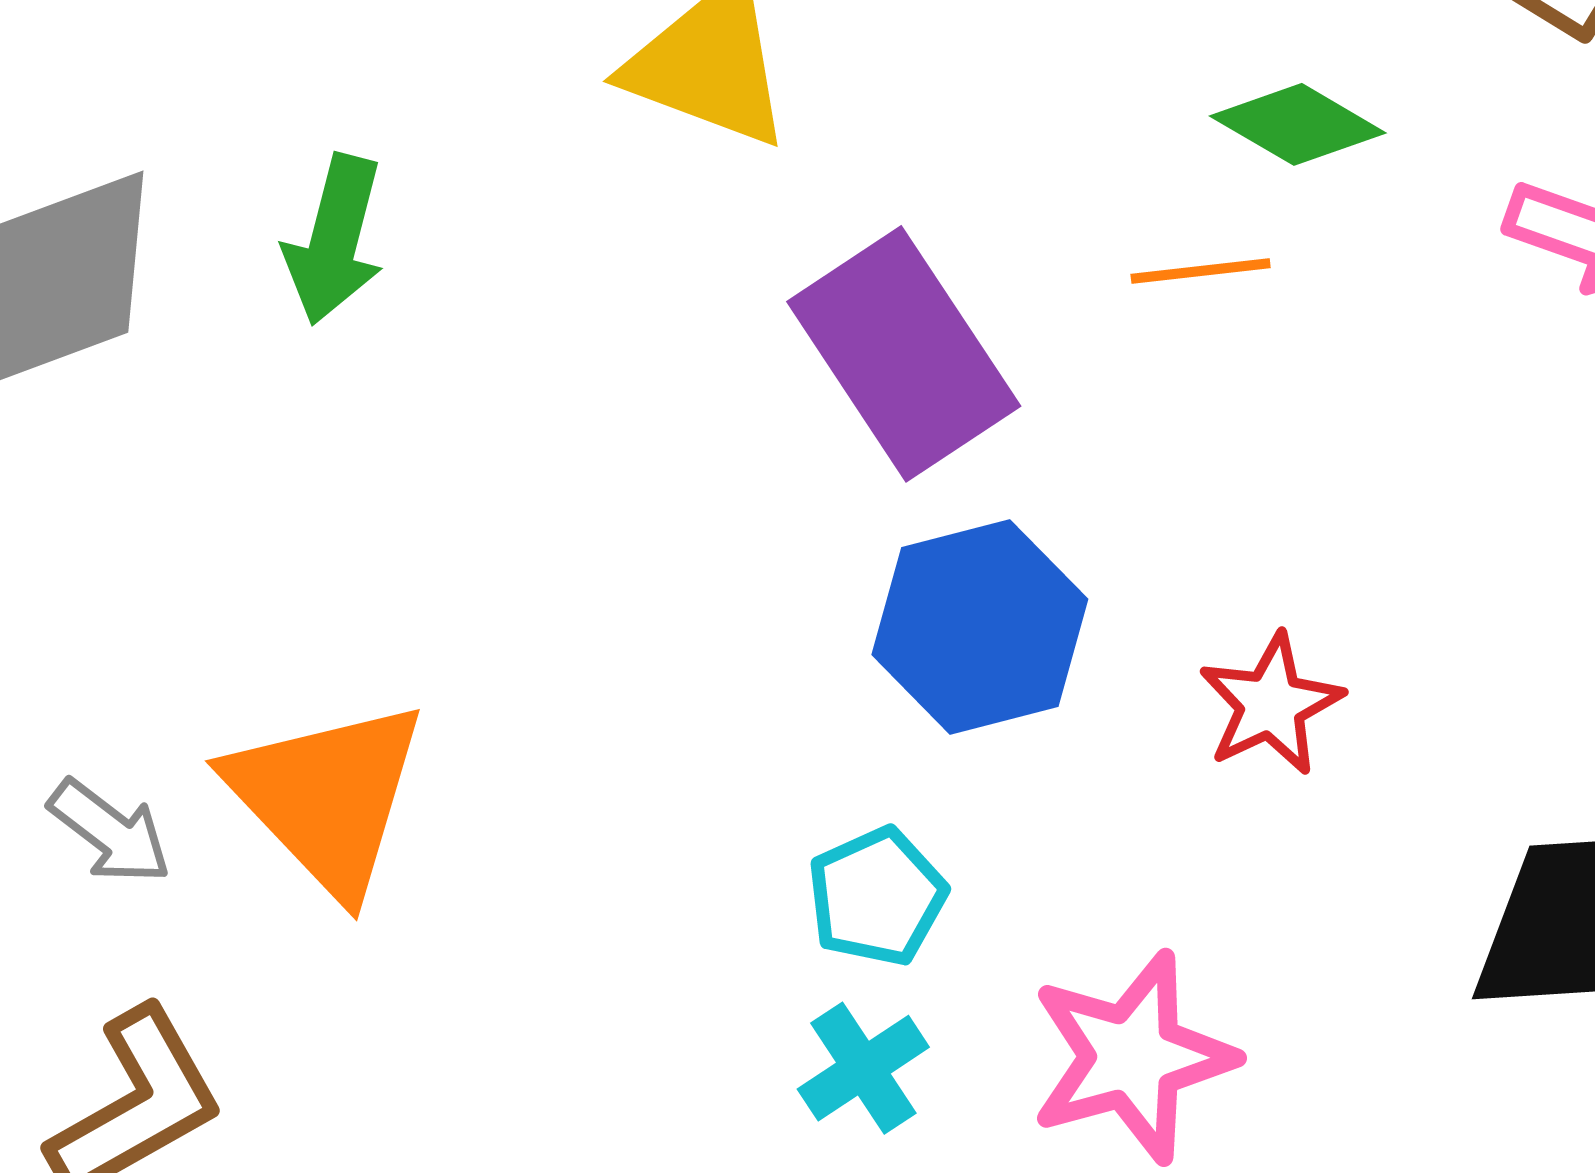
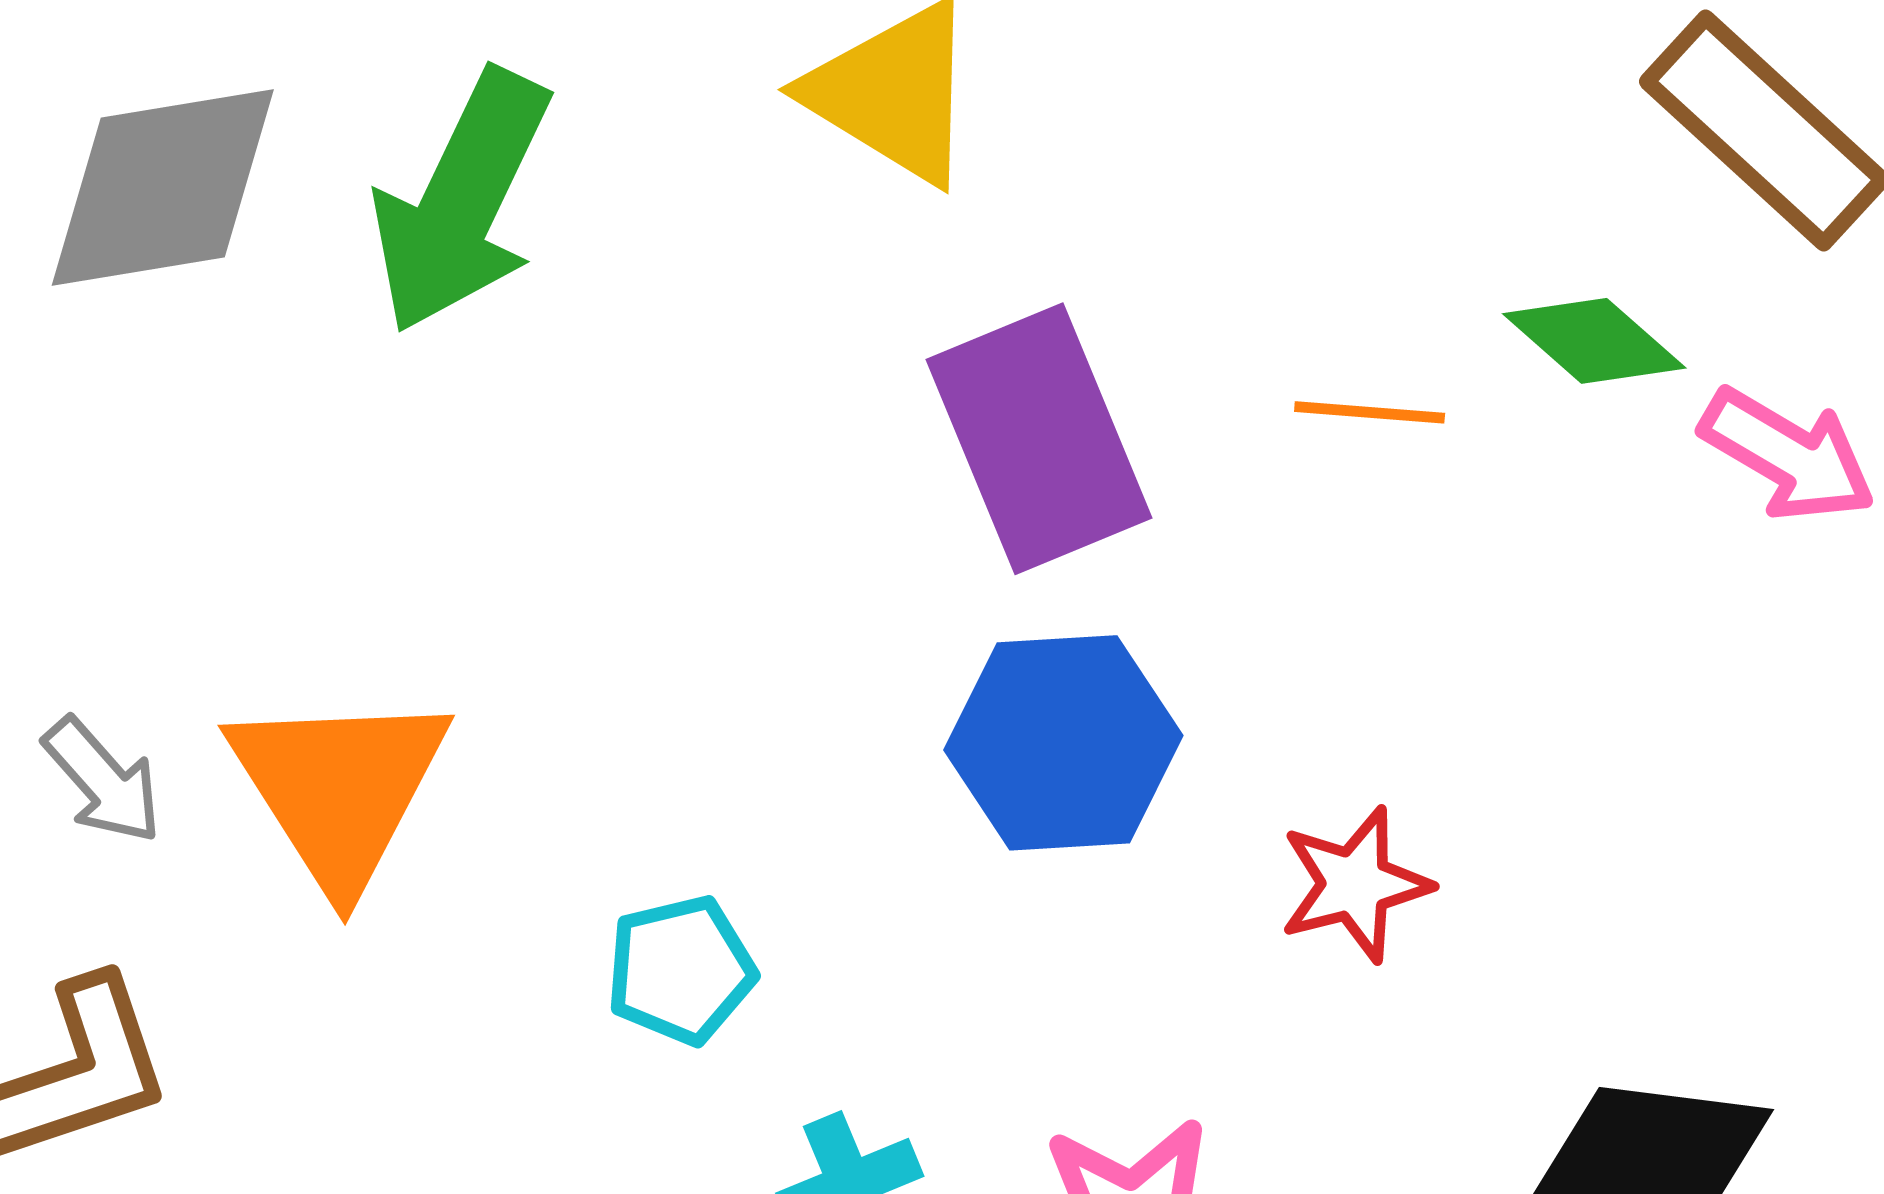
green diamond: (1298, 124) -> (1594, 341), moved
green arrow: (334, 240) -> (461, 201), size x1.5
cyan pentagon: (877, 897) -> (681, 970), moved

